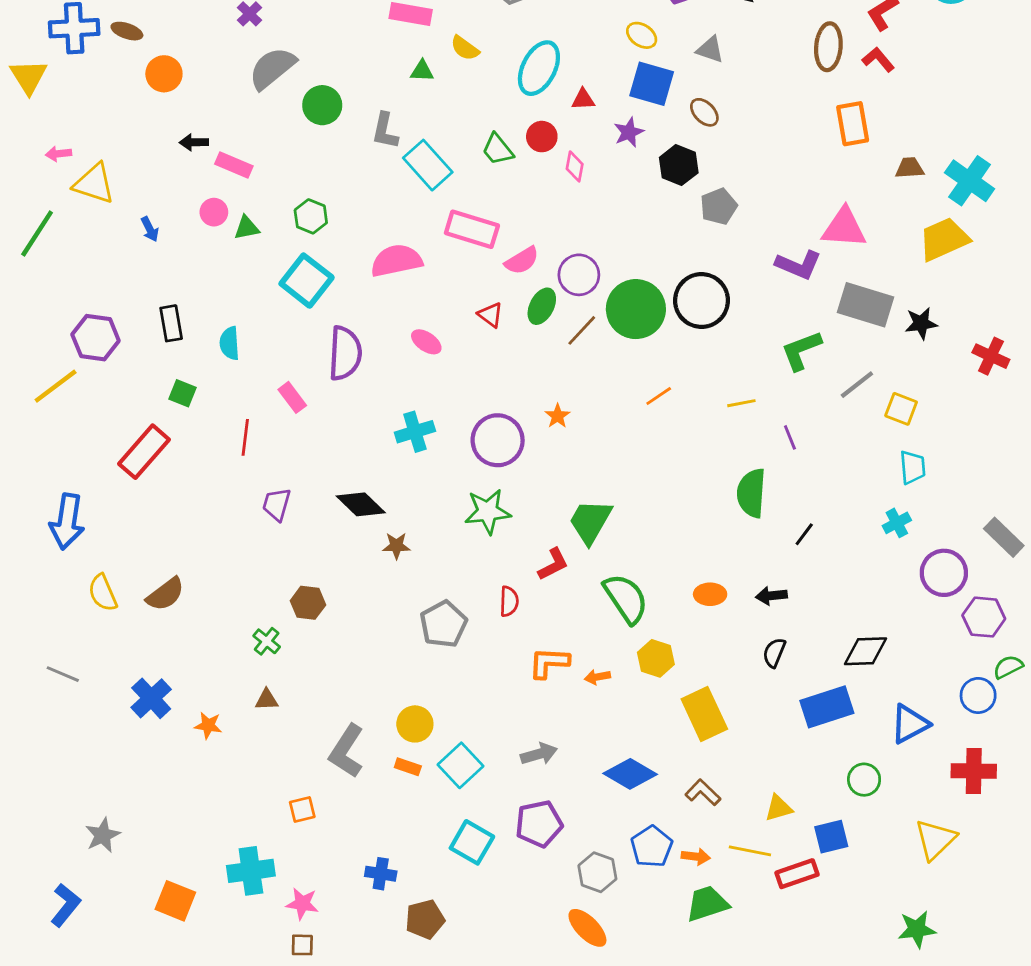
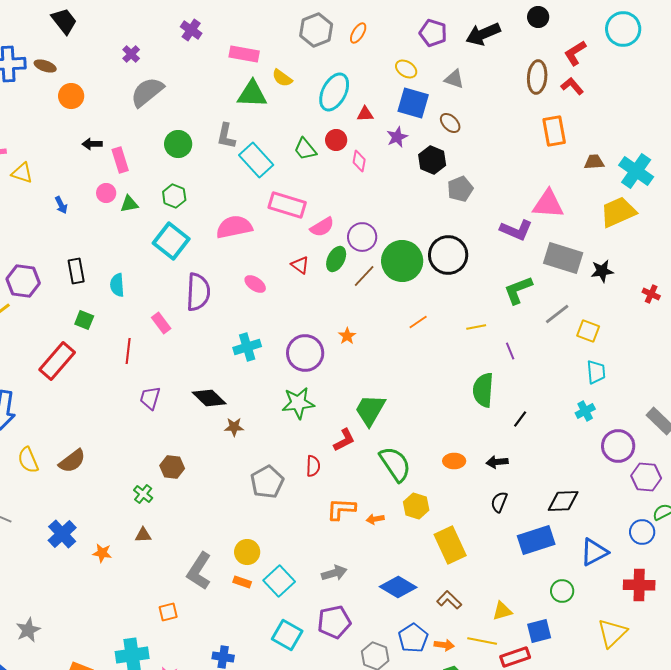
green triangle: (422, 71) -> (252, 94), size x1.8
green circle: (322, 105) -> (178, 144), moved
pink rectangle: (234, 165) -> (120, 160), turned 50
yellow triangle: (94, 184) -> (22, 173), size x0.7
red cross: (991, 356) -> (651, 294), size x0.7

